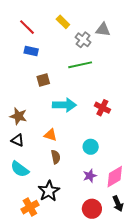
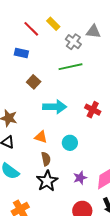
red line: (27, 27) -> (31, 29), moved
brown square: (43, 80) -> (34, 82), turned -32
cyan circle: (91, 147) -> (70, 143), moved
black star: (49, 191) -> (47, 181), moved

